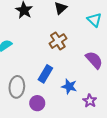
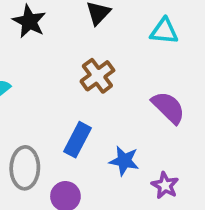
cyan triangle: (94, 20) -> (164, 31), turned -35

